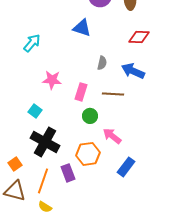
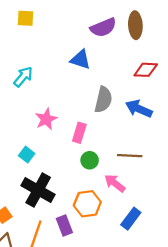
gray semicircle: (102, 63) -> (103, 100), size x1.6
pink star: (52, 80) -> (46, 119), turned -30
brown line: (113, 94) -> (130, 156), moved

